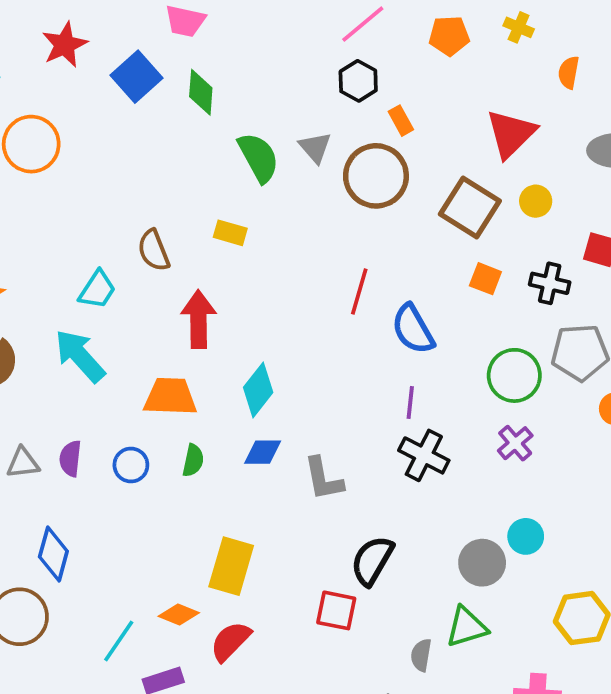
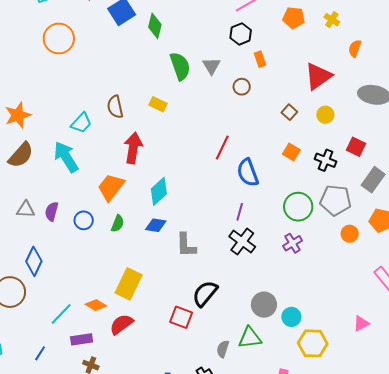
brown circle: (376, 176) -> (242, 87), size x0.5
brown square: (470, 208) -> (289, 112), size x0.5
orange trapezoid: (170, 397) -> (111, 187), turned -64
cyan circle: (526, 536) -> (291, 317), moved

